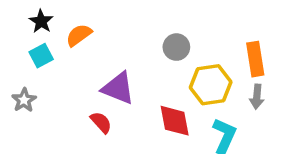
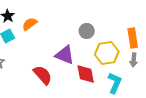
purple triangle: (118, 88) -> (65, 55), moved
red semicircle: (101, 122) -> (43, 75), size x1.5

